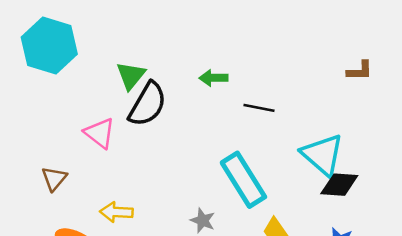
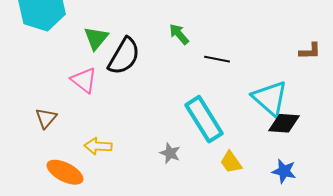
brown L-shape: (360, 71) -> (310, 51), moved
green triangle: (131, 76) -> (96, 38), moved
green arrow: (213, 78) -> (179, 34), turned 50

